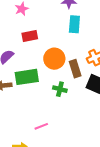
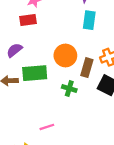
red rectangle: (30, 36) -> (28, 20), moved
brown rectangle: (75, 69) -> (87, 68), turned 30

